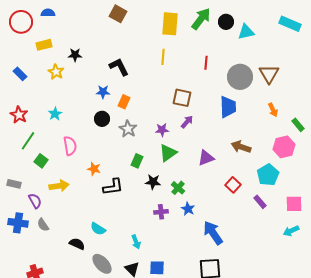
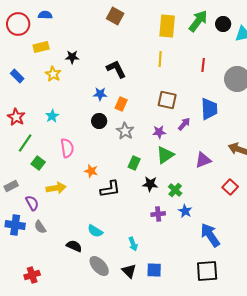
brown square: (182, 98) -> (167, 100), moved
blue trapezoid: (228, 107) -> (209, 109), moved
gray rectangle: (14, 184) -> (11, 186), turned -40

